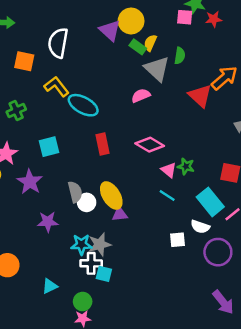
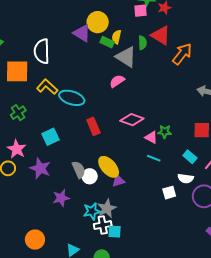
orange square: (24, 61) -> (17, 71), size x1.4
red triangle: (200, 96) -> (161, 35), moved
cyan rectangle: (210, 202) -> (190, 157), size x0.6

